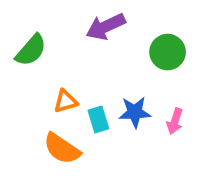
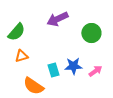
orange triangle: (66, 101) -> (21, 56), moved
pink arrow: (175, 121) -> (95, 71), turned -144

